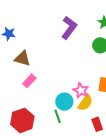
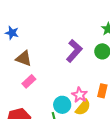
purple L-shape: (69, 28) -> (74, 51), moved

